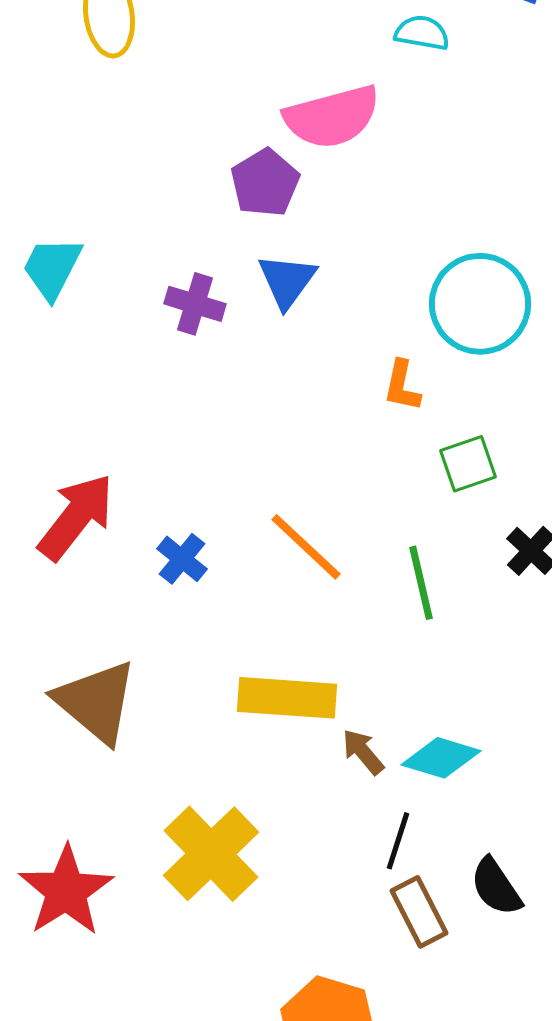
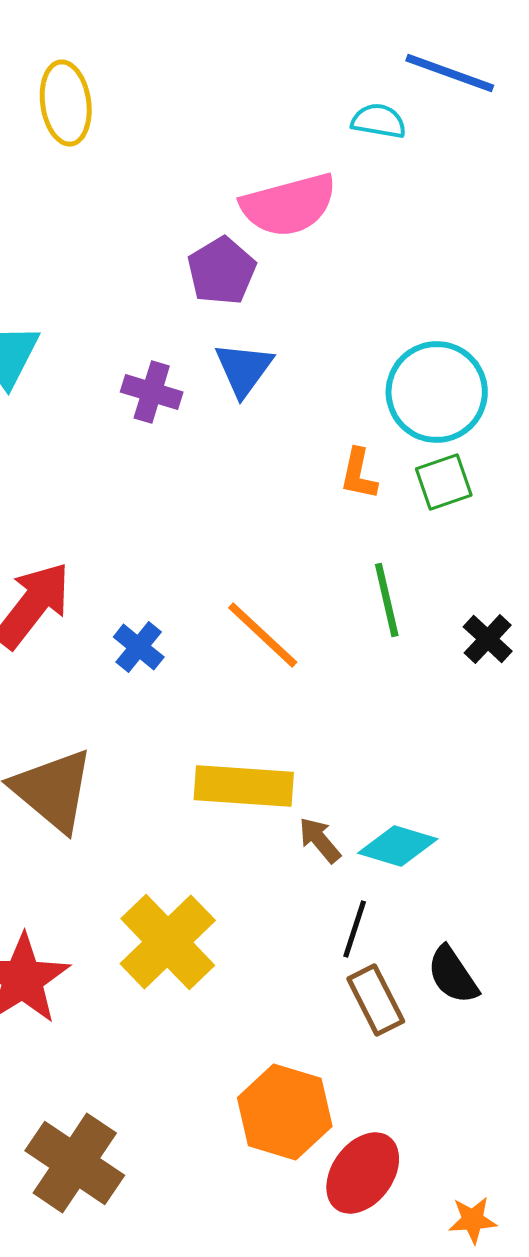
green square: (468, 464) -> (444, 482), moved
green line: (421, 583) -> (387, 600), moved

